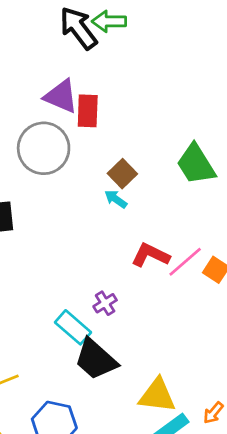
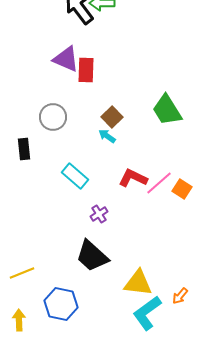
gray circle: (44, 148) -> (53, 117), moved, size x0.7
cyan rectangle: (73, 327) -> (75, 176), moved

